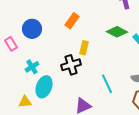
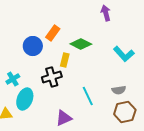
blue circle: (32, 29) -> (33, 46), moved
green diamond: (117, 32) -> (81, 44), moved

